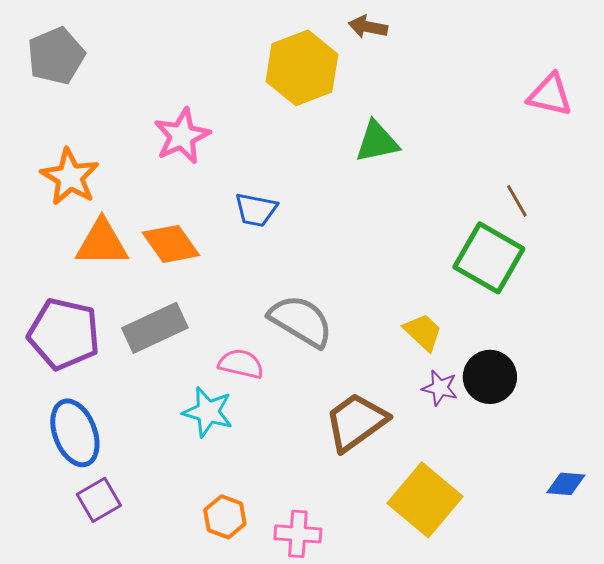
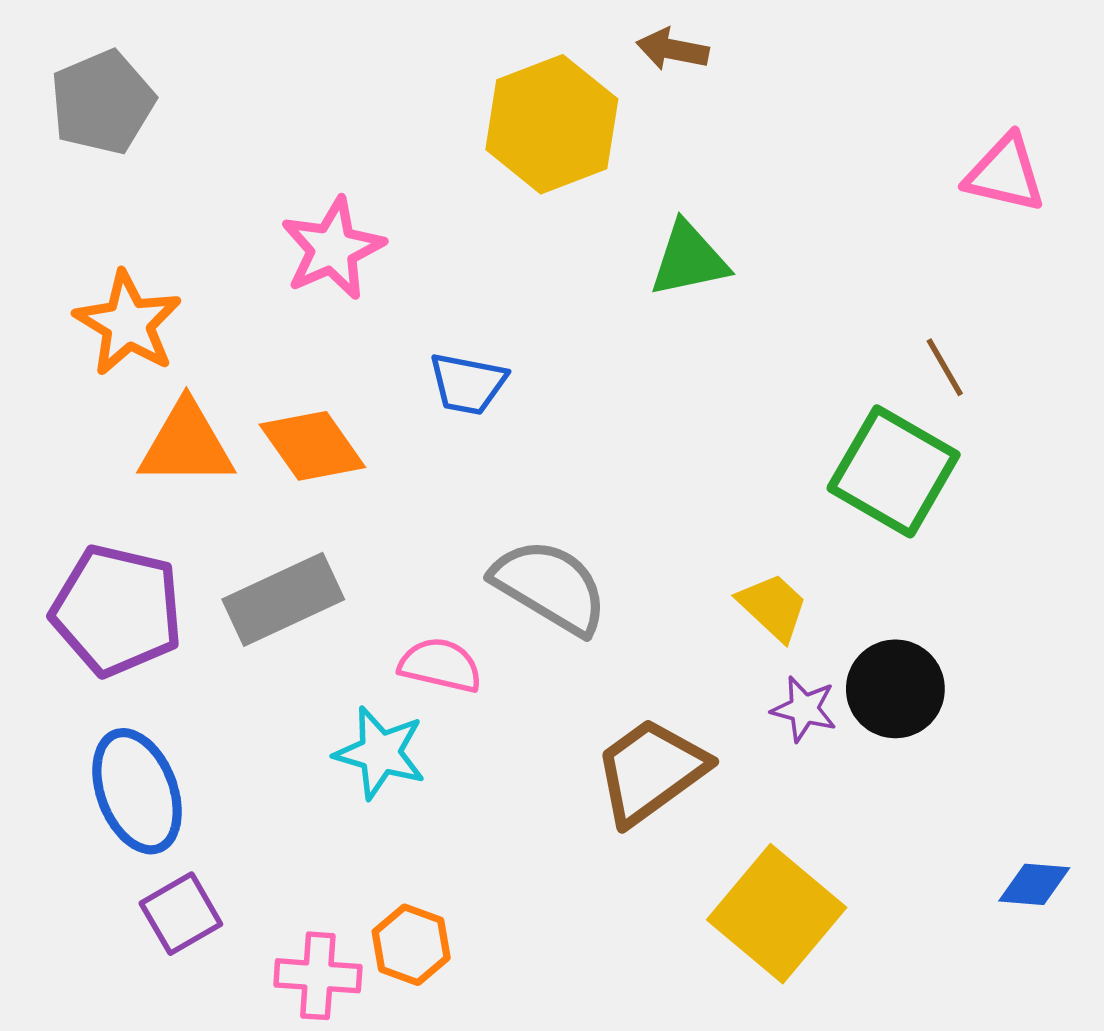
pink cross: (298, 534) -> (318, 976), moved

